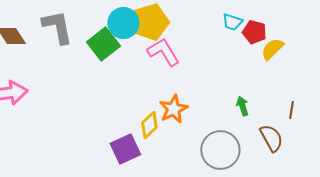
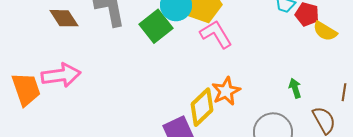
yellow semicircle: (272, 49) -> (325, 31), turned -105
yellow diamond: (149, 125) -> (202, 107), size x1.4

